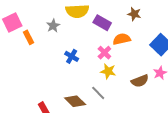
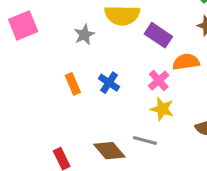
orange rectangle: (28, 37) -> (73, 84), moved
gray line: (98, 93) -> (145, 140), turned -35

